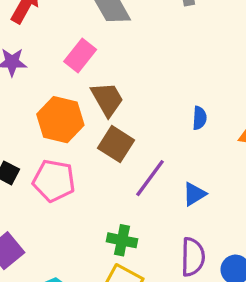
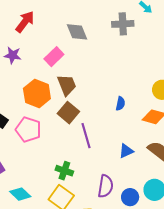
purple line: (150, 178) -> (86, 136), turned -60
blue triangle: (194, 194) -> (126, 151), moved

